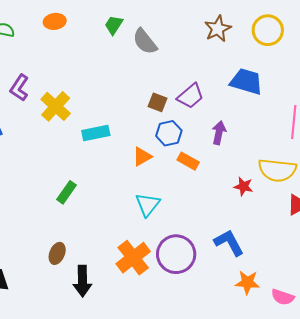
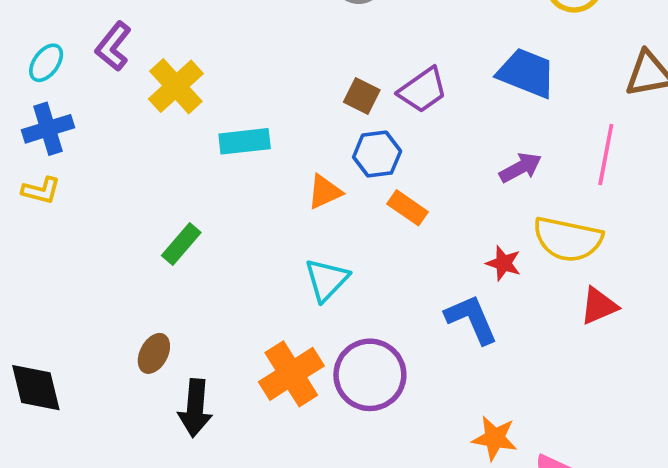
purple arrow: (219, 133) -> (521, 168), moved, turned 45
blue L-shape: (229, 243) -> (471, 319), moved

